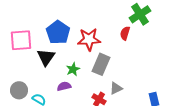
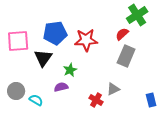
blue pentagon: (58, 32) -> (55, 33), turned 30
red semicircle: (125, 33) -> (122, 34), turned 32
gray rectangle: (101, 64) -> (126, 56), moved

